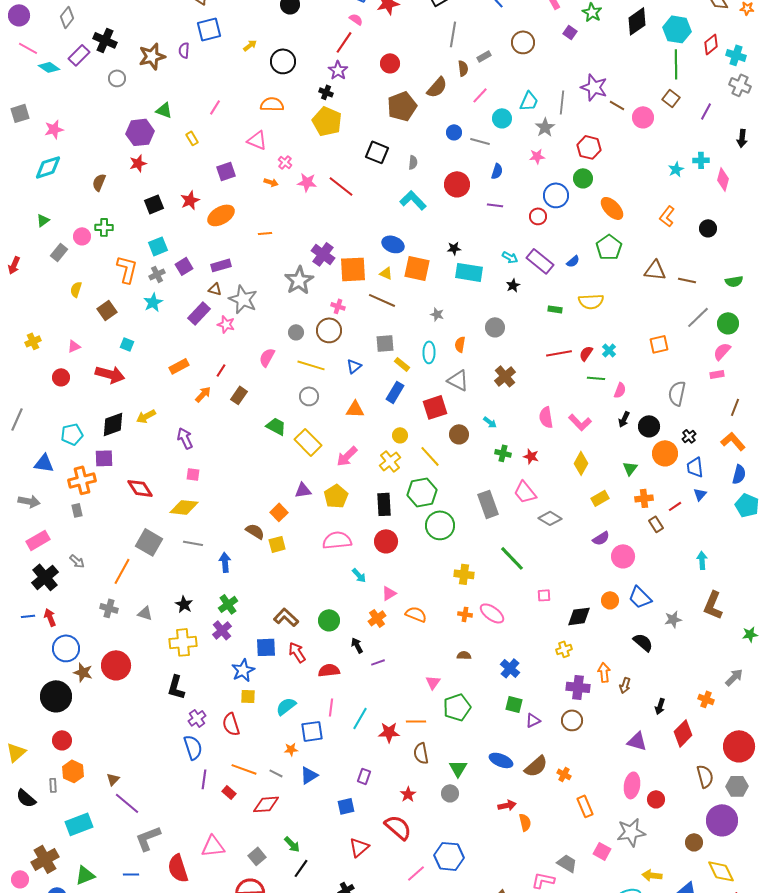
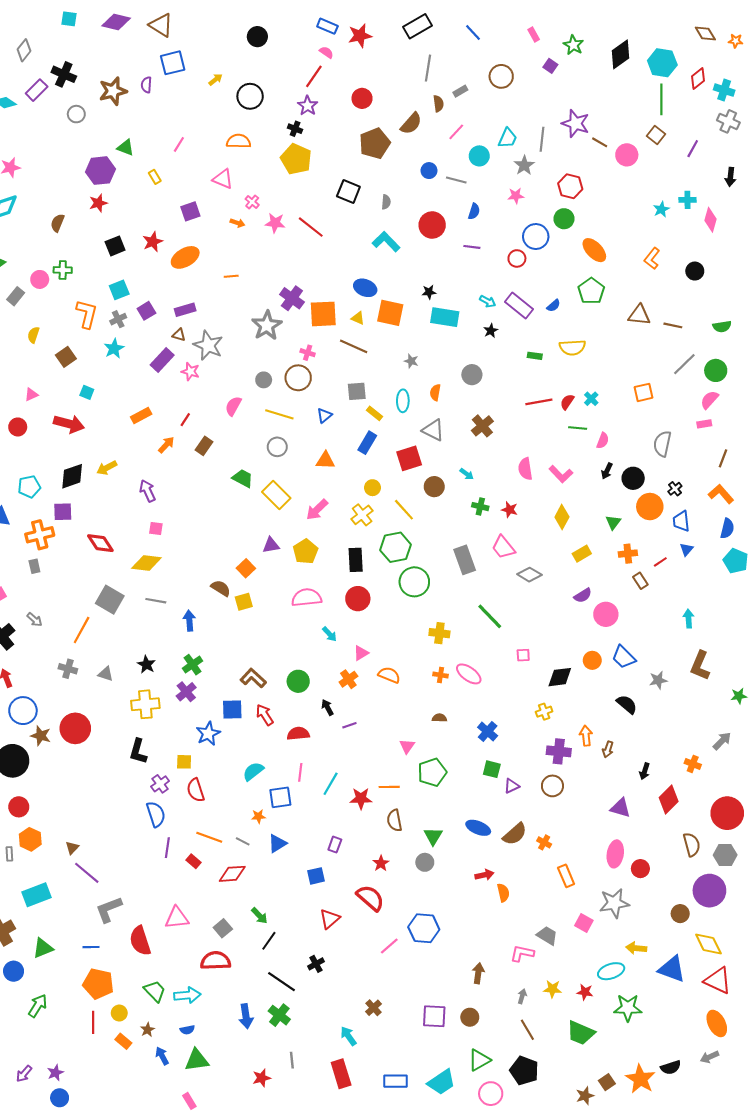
yellow square: (248, 696) -> (184, 762), moved

